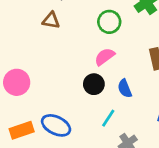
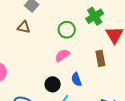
black circle: (94, 84) -> (53, 84), moved

